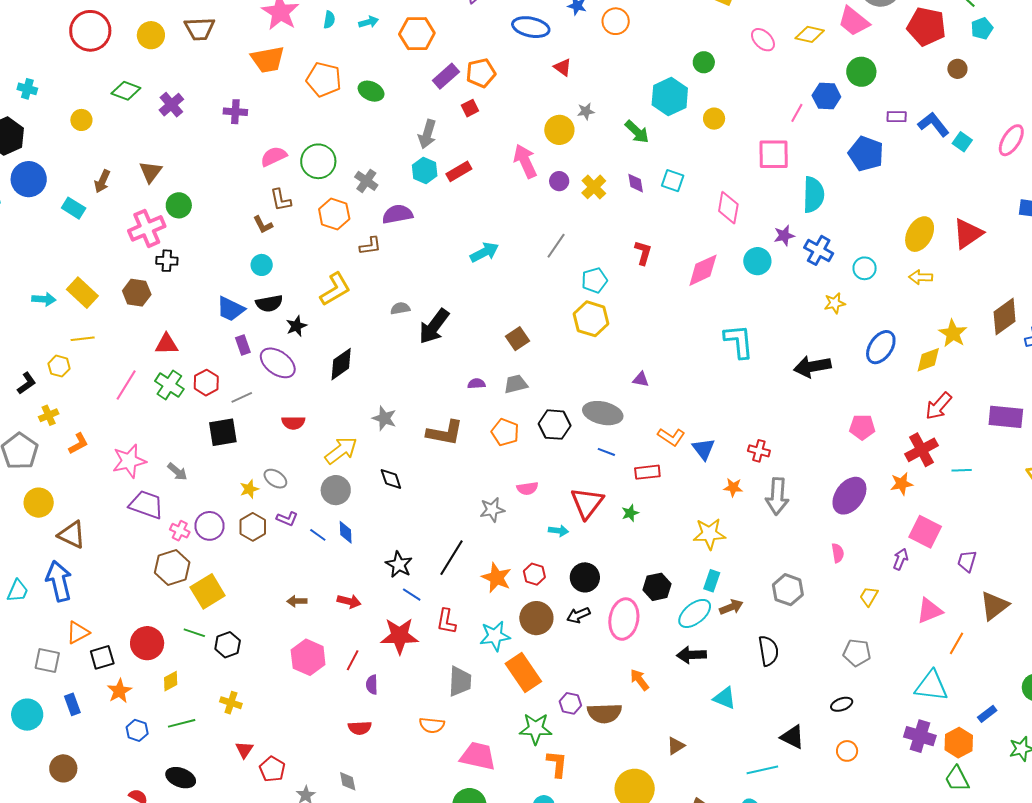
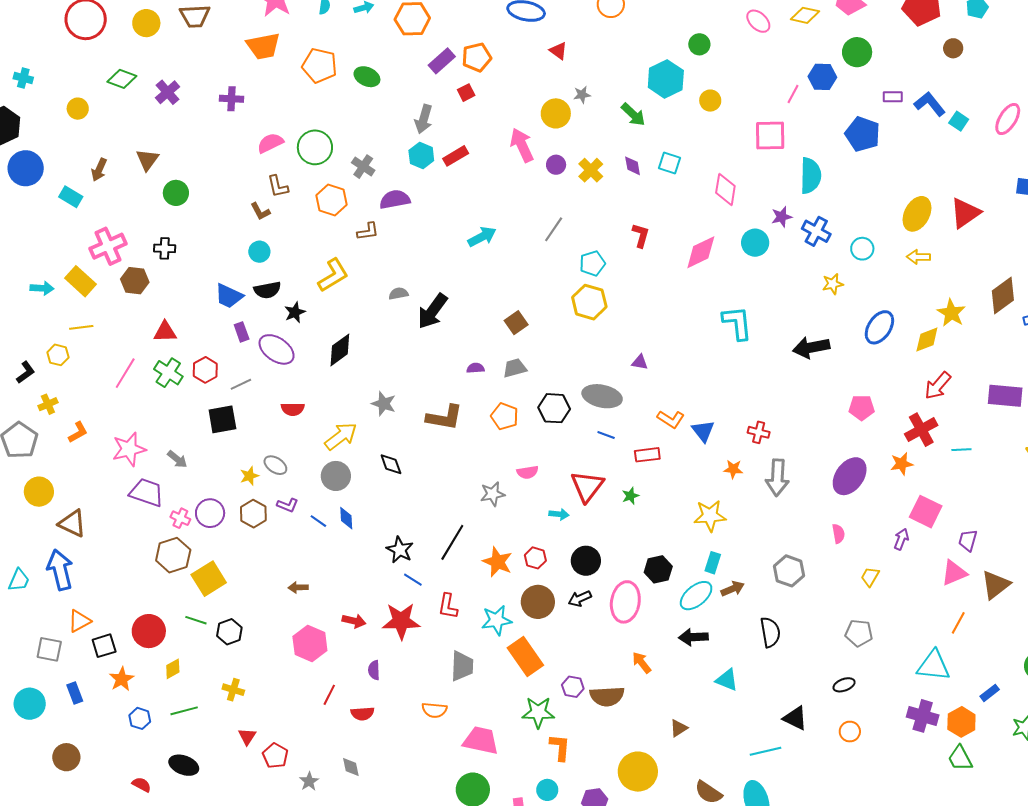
pink cross: (147, 228) -> (108, 246), moved
red arrow: (349, 601) -> (354, 621), moved
pink triangle: (929, 611) -> (954, 573), moved
red line: (353, 660) -> (329, 695), moved

